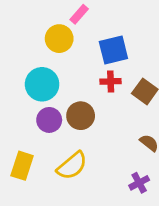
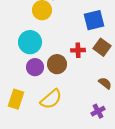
blue square: (113, 50) -> (94, 20), moved
red cross: (111, 81) -> (78, 50), moved

